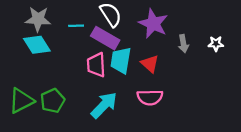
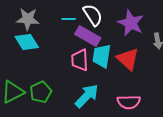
cyan line: (76, 26) -> (69, 19), moved
red triangle: (150, 64) -> (128, 59), size x1.4
pink semicircle: (150, 97) -> (129, 102), moved

